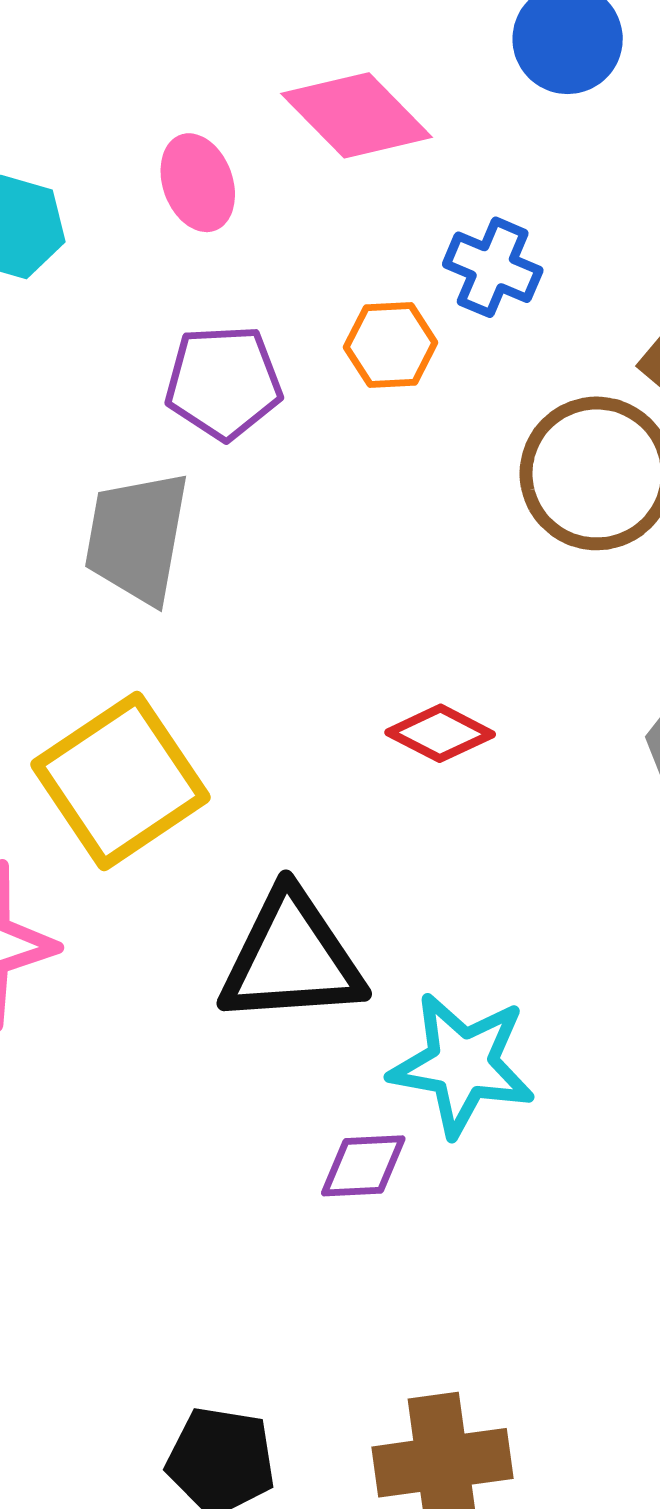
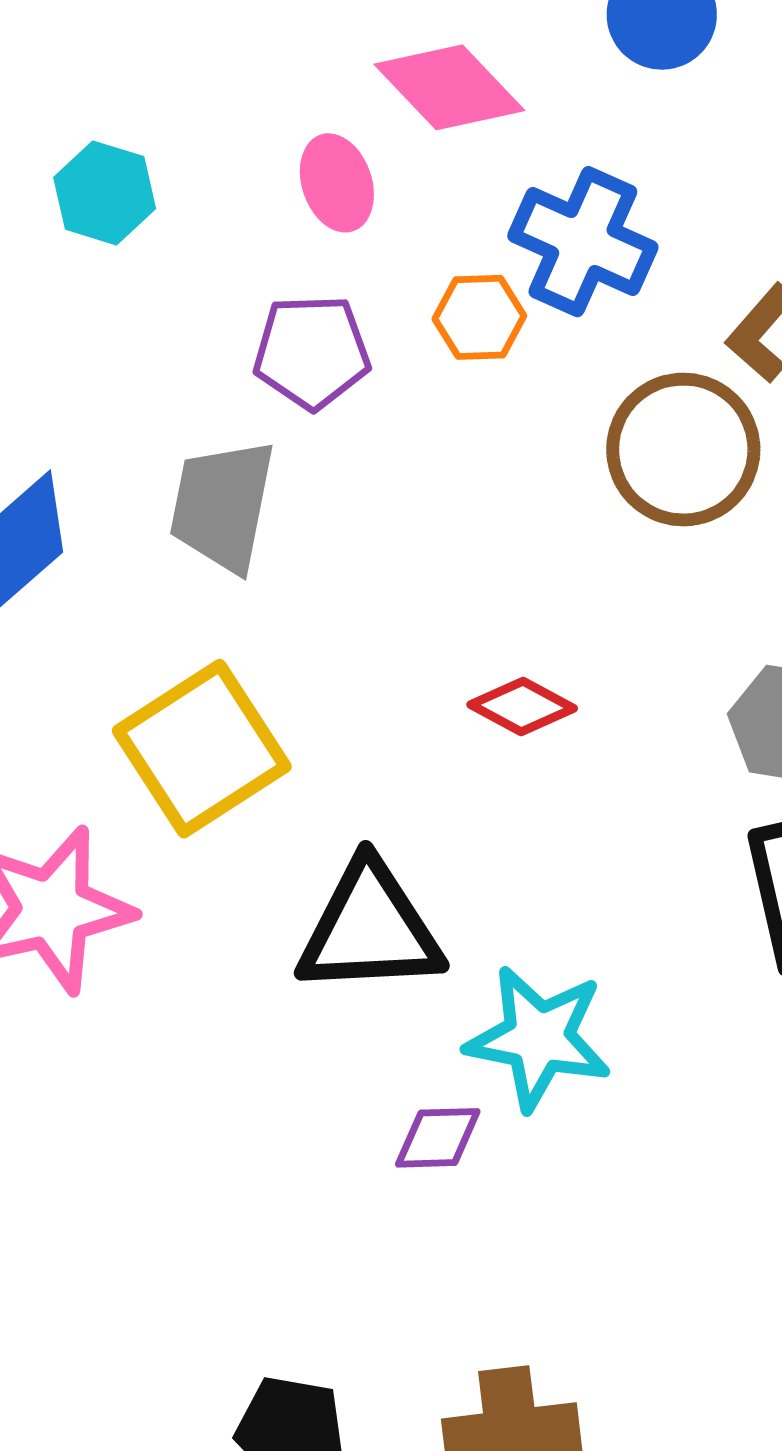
pink ellipse: (198, 183) -> (337, 183), moved
blue cross: (493, 267) -> (583, 242), size x1.5

